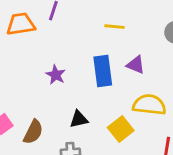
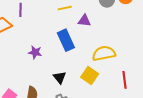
purple triangle: (136, 65) -> (84, 21), moved
black triangle: (79, 119) -> (60, 77), turned -40

